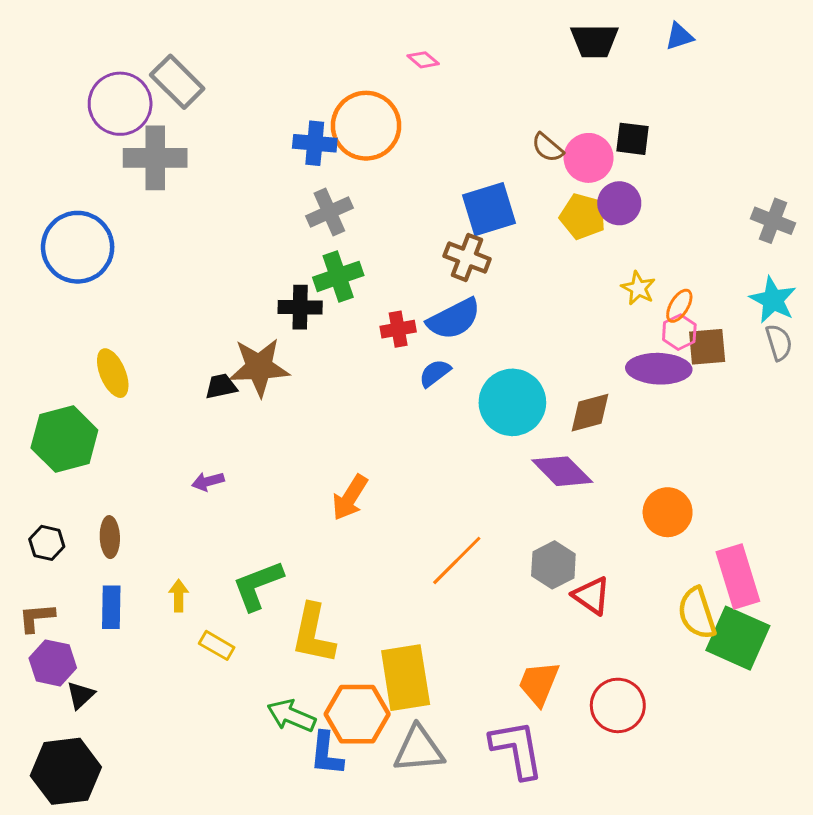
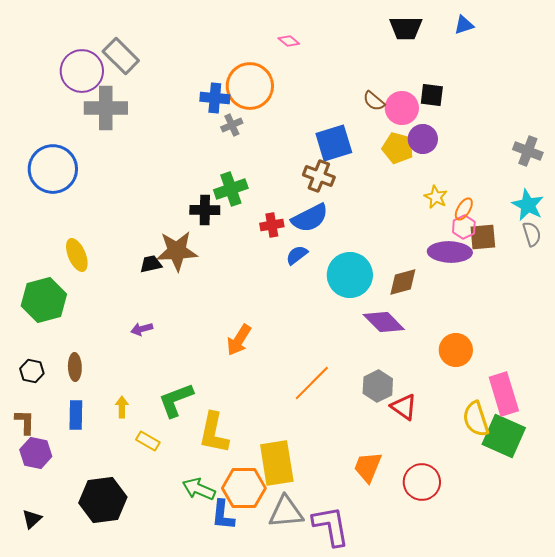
gray cross: (329, 212) -> (232, 125), moved, size x0.7
brown L-shape: (37, 618) -> (25, 422), turned 96
black triangle: (81, 695) -> (32, 519), moved
purple L-shape: (517, 749) -> (331, 526), moved
black hexagon: (66, 771) -> (103, 500), moved

